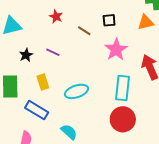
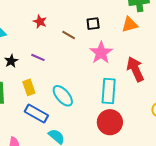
cyan ellipse: (77, 91) -> (63, 96), turned 70
blue rectangle: (37, 110) -> (36, 113), moved

